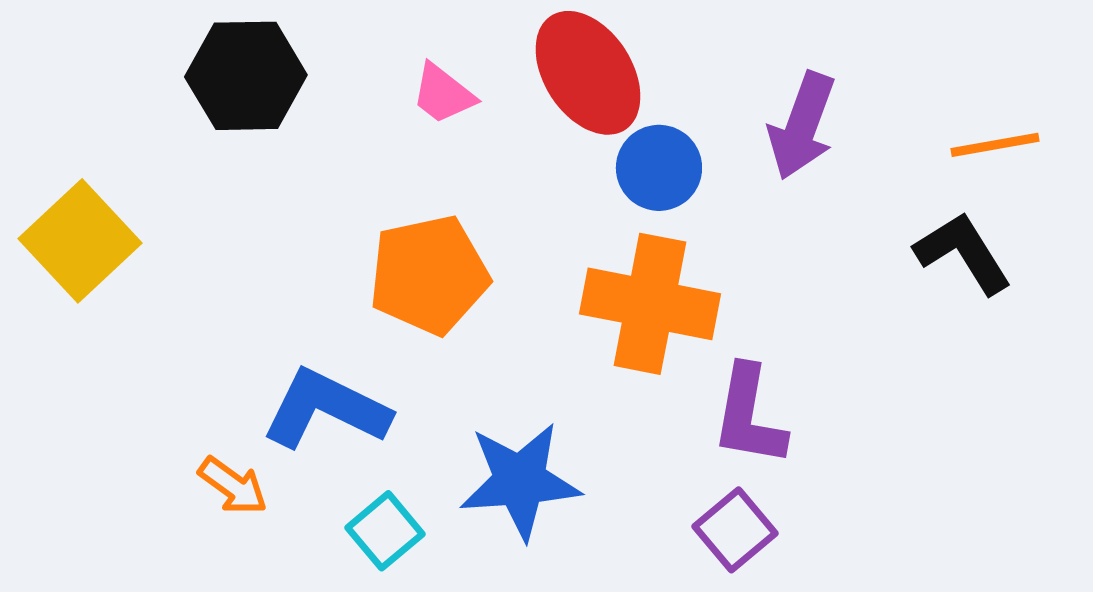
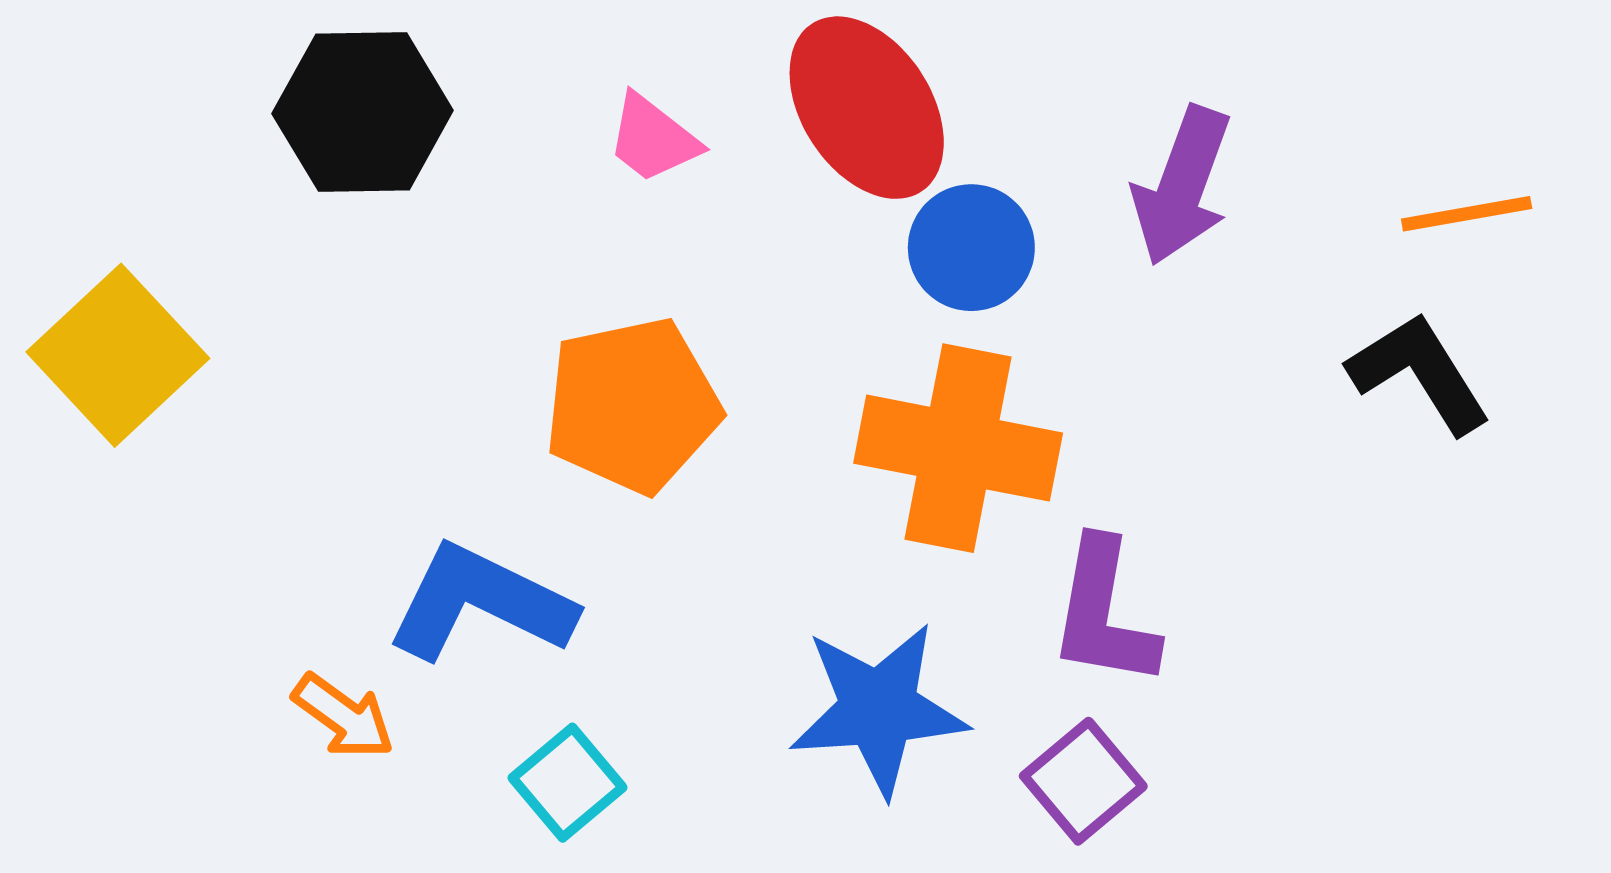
blue star: (520, 481) -> (878, 709), moved

